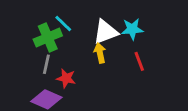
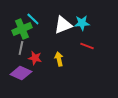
yellow arrow: (100, 53) -> (59, 59), moved
red line: (139, 61) -> (87, 46), turned -48

